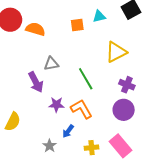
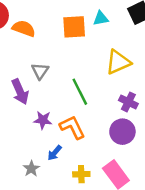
orange square: (77, 25) -> (74, 27), size x1.5
gray triangle: (51, 64) -> (40, 71), turned -49

